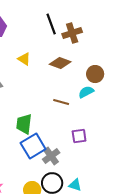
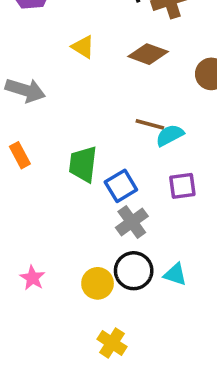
cyan semicircle: (86, 92) -> (170, 135), moved
blue square: (33, 146) -> (121, 186), moved, size x0.7

